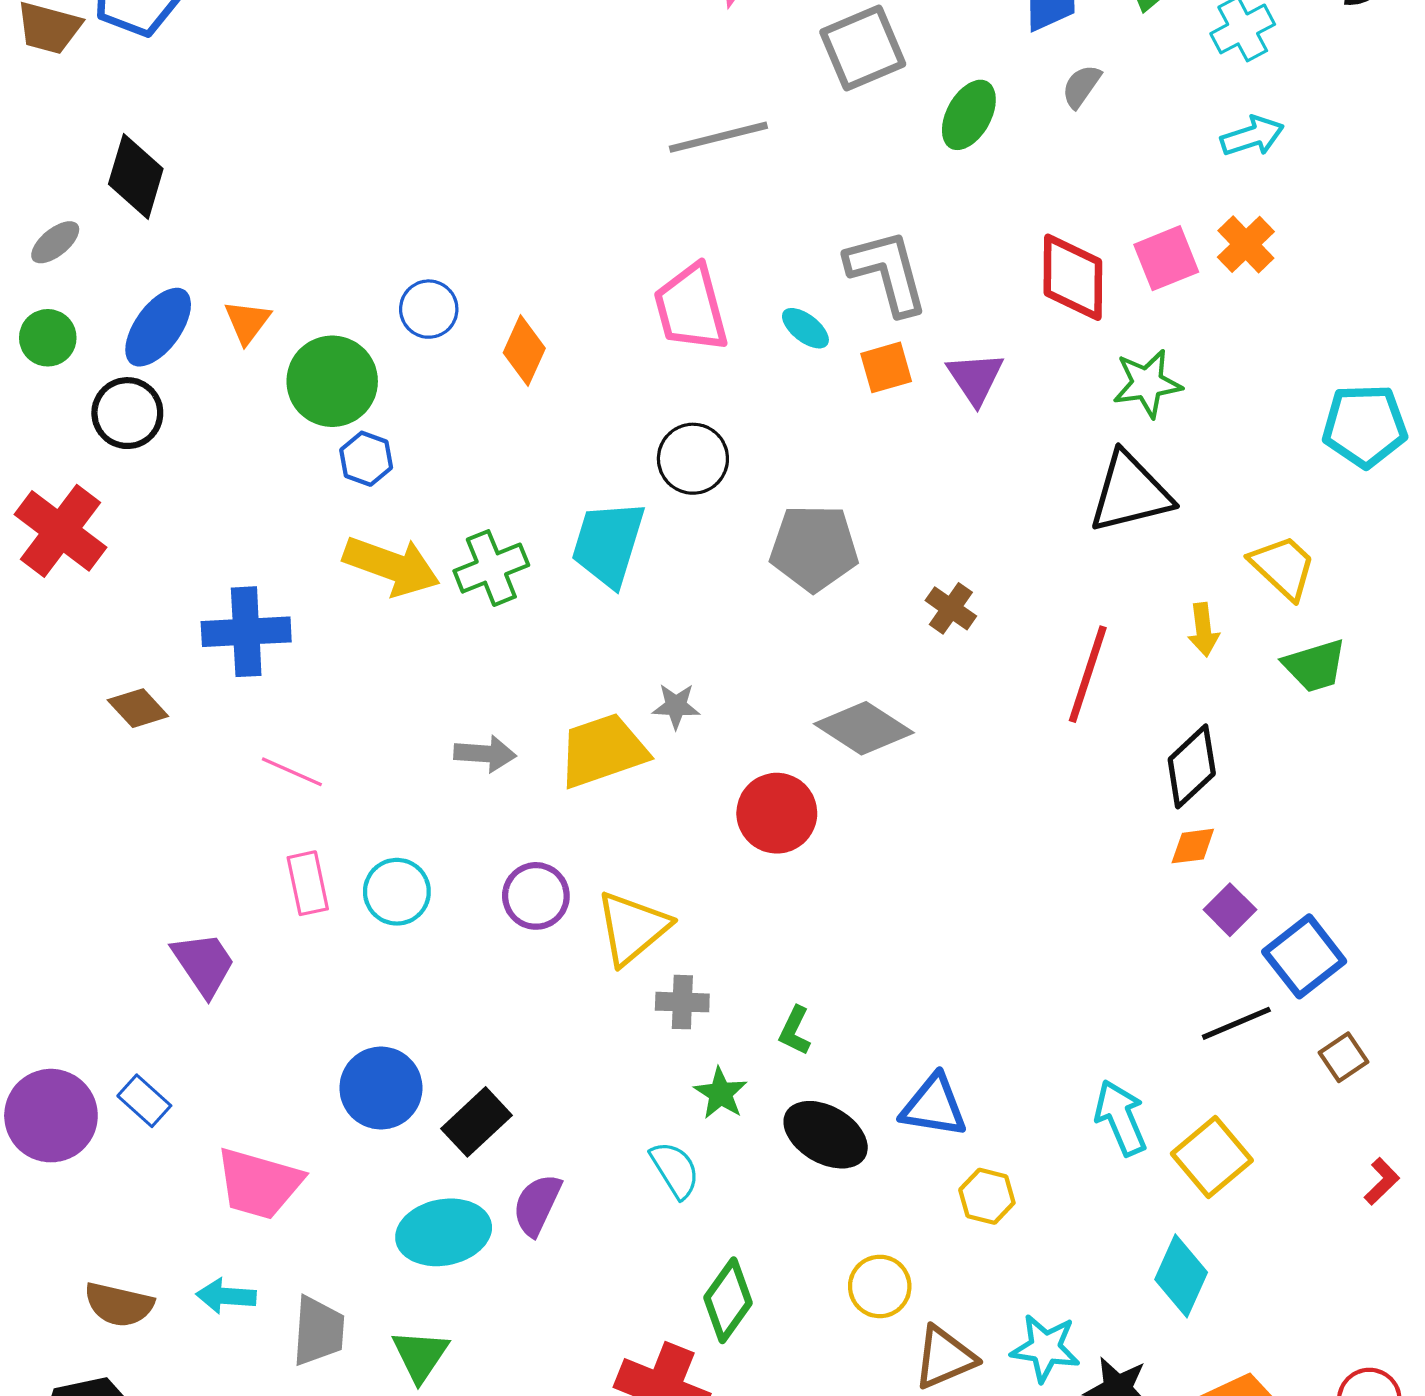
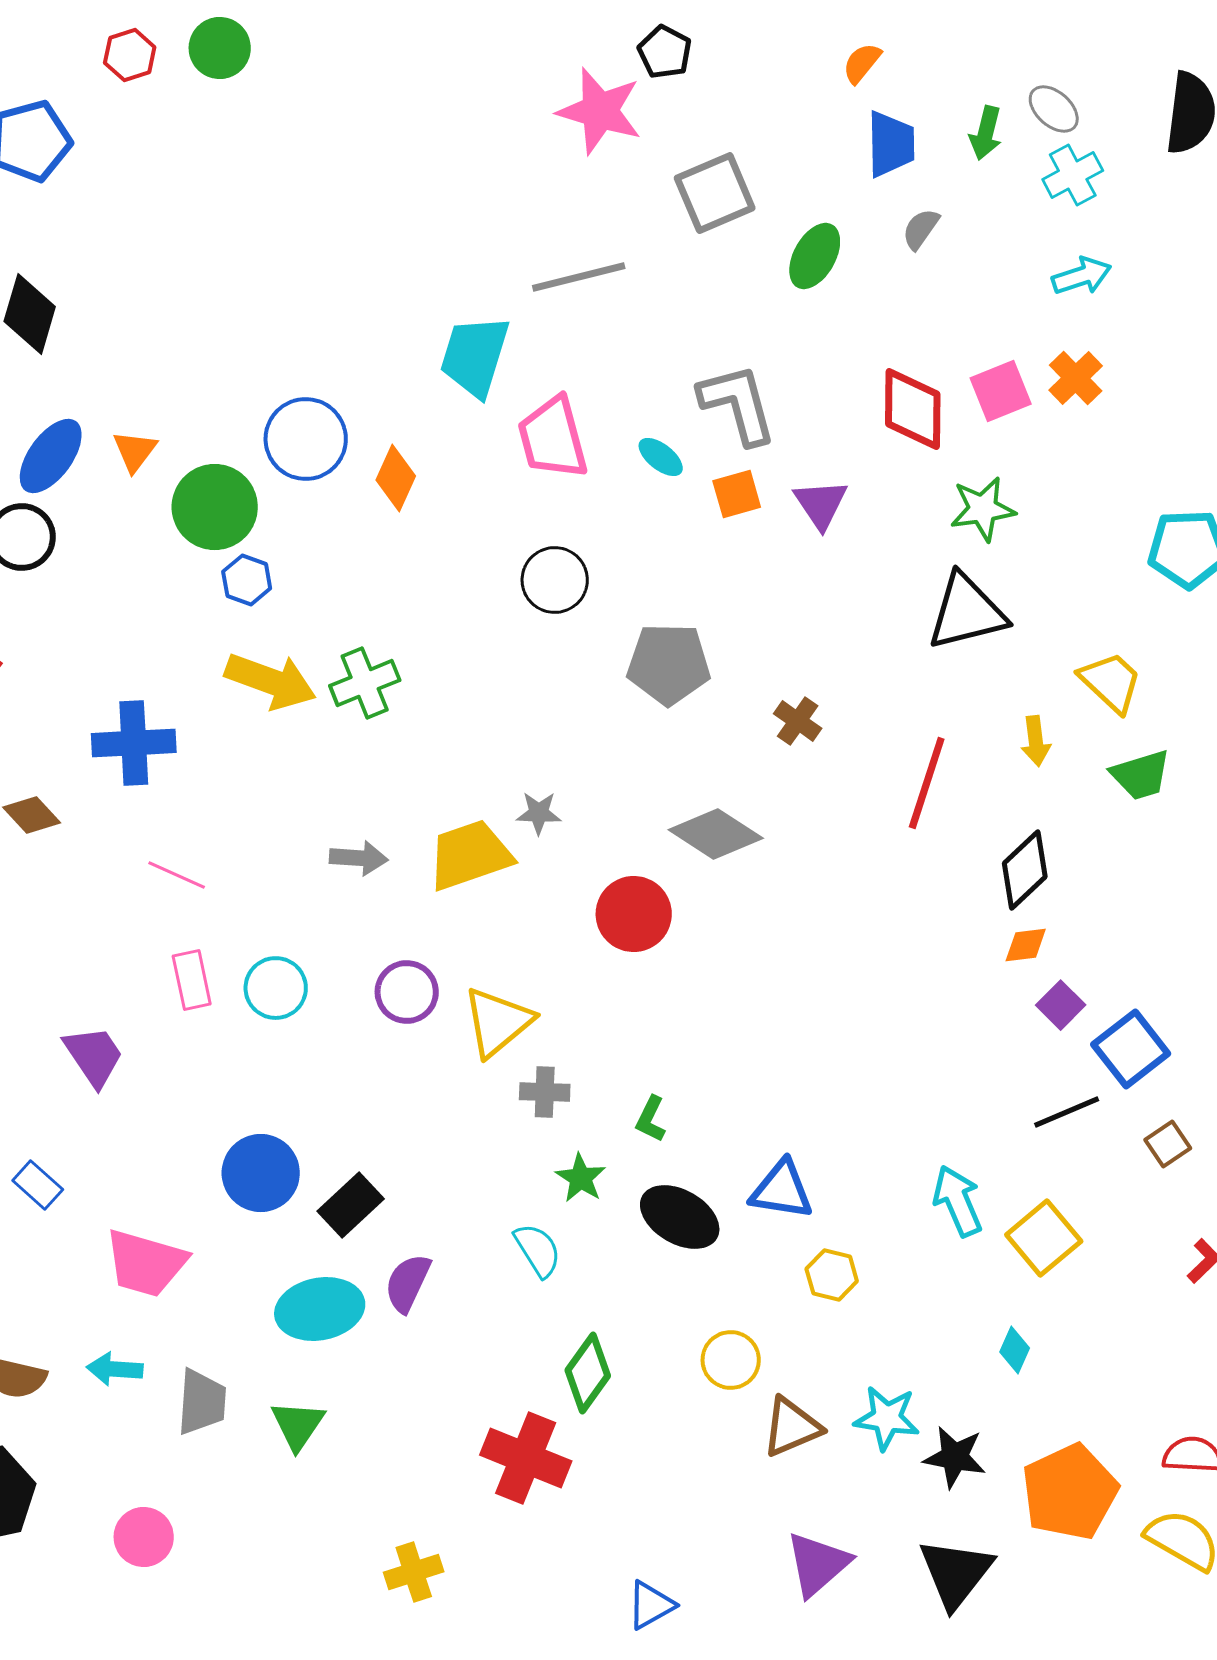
blue circle: (429, 309) -> (306, 439), size x1.5
cyan trapezoid: (608, 544) -> (475, 356), moved
cyan diamond: (1181, 1276) -> (1015, 1350), size x0.6

